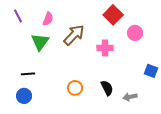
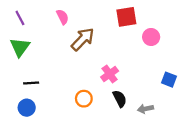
red square: (113, 15) -> (126, 17), turned 36
pink semicircle: (48, 19) -> (63, 17), moved, turned -48
green triangle: (40, 42) -> (20, 47), moved
pink cross: (105, 48) -> (110, 74), moved, turned -35

